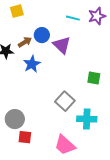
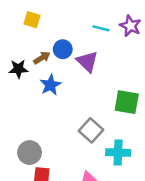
yellow square: (17, 11) -> (32, 20), turned 32
purple star: (97, 16) -> (130, 26), turned -30
green square: (94, 78) -> (127, 102), size x1.5

